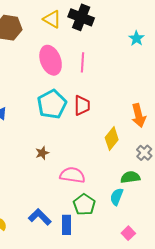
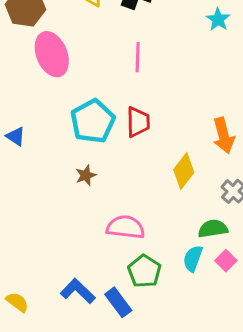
pink ellipse: (51, 60) -> (52, 54), moved
brown star: (42, 153) -> (86, 175), moved
blue rectangle: (67, 225) -> (118, 302), turned -36
pink square: (128, 233) -> (226, 261), moved

